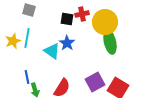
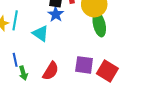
blue star: (67, 43) -> (56, 14), moved
purple square: (95, 82) -> (84, 65), turned 36

